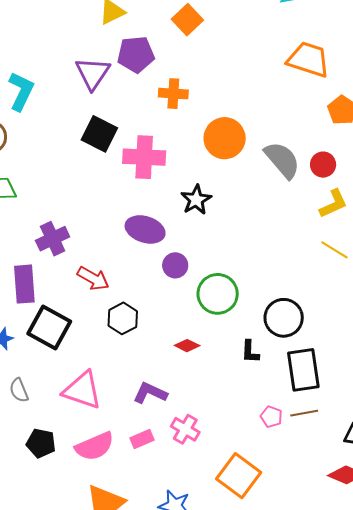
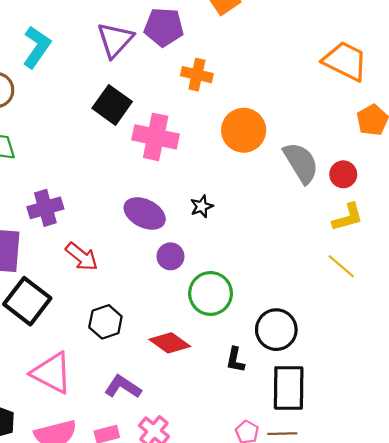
black star: (196, 200) -> (202, 206), moved, size x0.7
black hexagon: (123, 318) -> (105, 322), moved
red diamond: (187, 346) -> (170, 343), size x1.5

